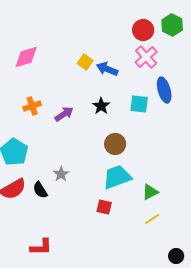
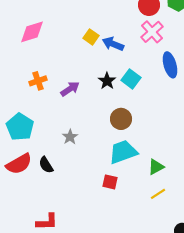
cyan square: (139, 104) -> (131, 79), moved, turned 30
gray star: (61, 174) -> (70, 137), moved

